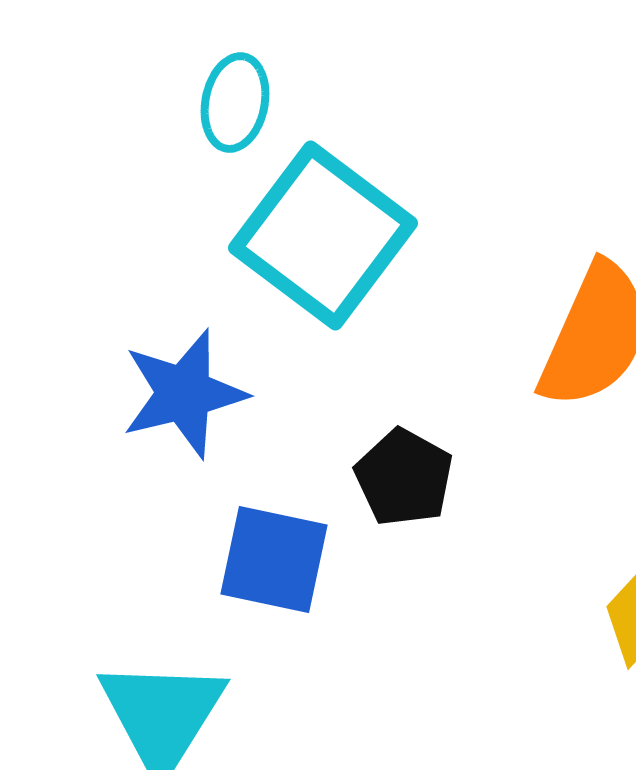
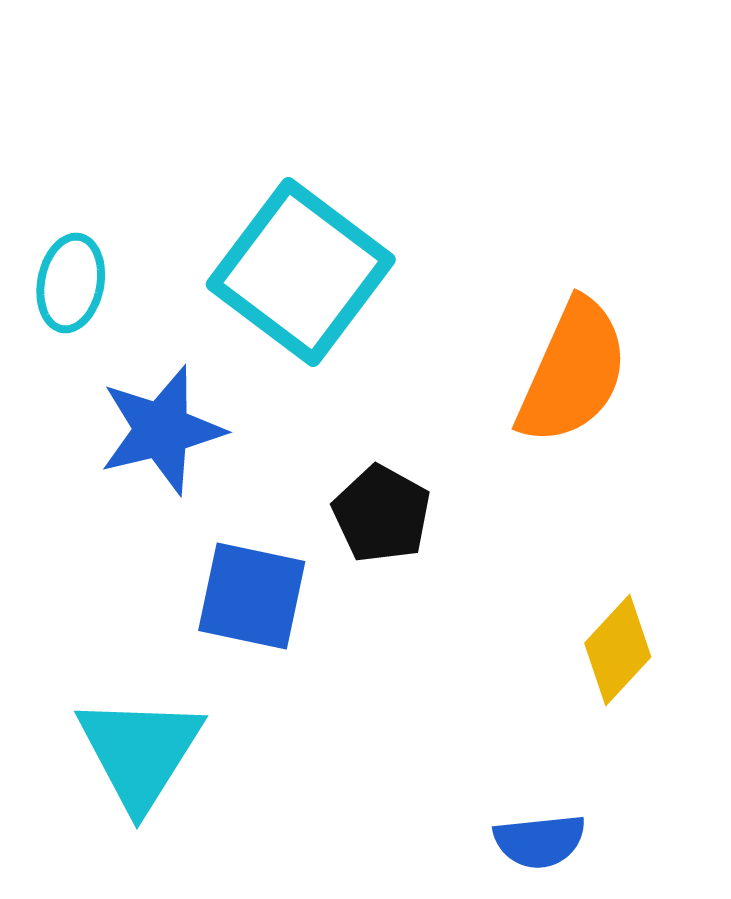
cyan ellipse: (235, 103) -> (71, 283), moved

